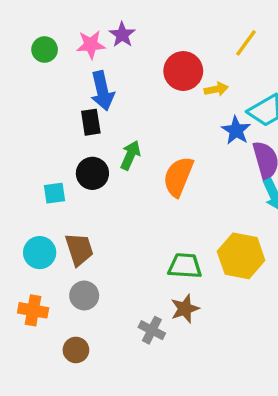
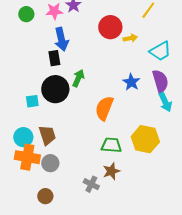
blue star: (236, 130) -> (131, 82), moved
black circle: (92, 173) -> (55, 89), size x1.4
orange semicircle: (178, 177) -> (104, 108), moved
orange cross: (33, 310) -> (27, 157), moved, size x1.4

